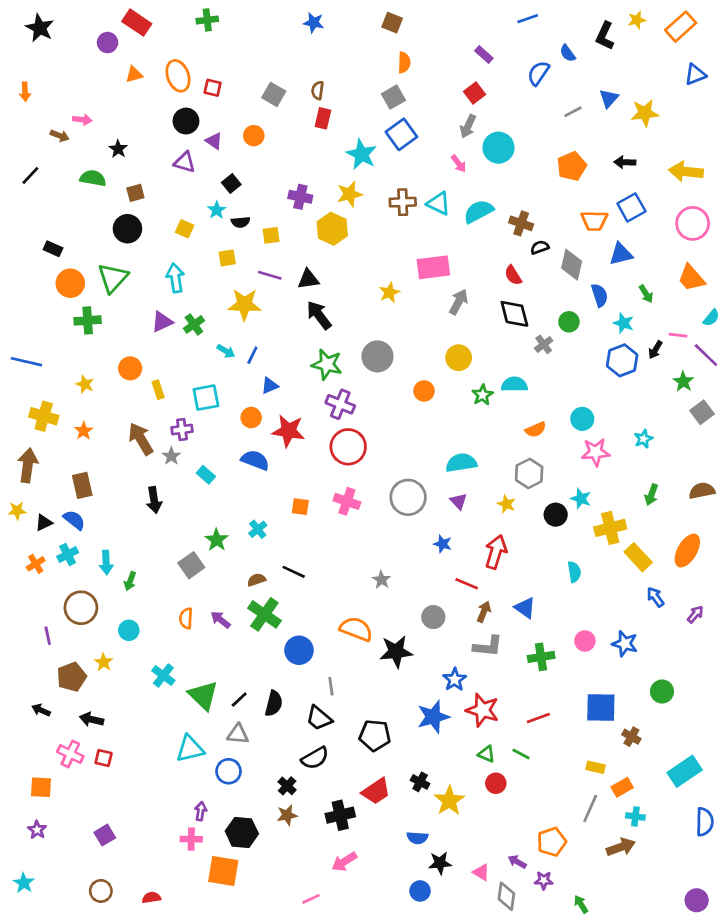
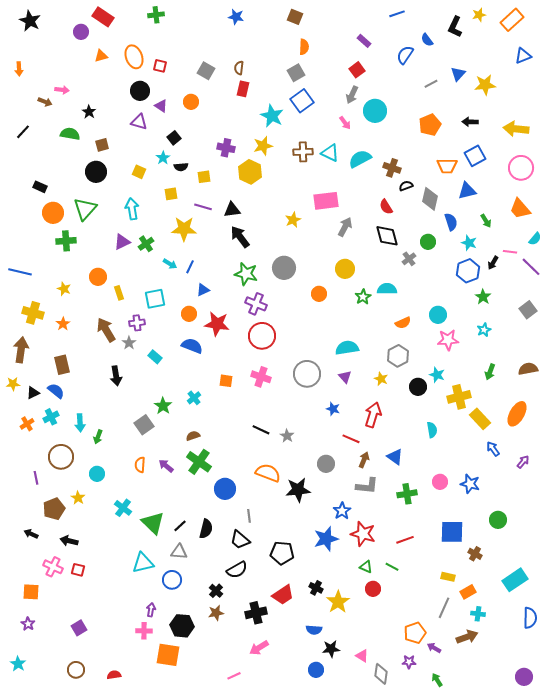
green star: (683, 382) -> (483, 297), moved
black line: (294, 572) -> (261, 430), moved
purple arrow: (517, 862) -> (434, 648), moved

